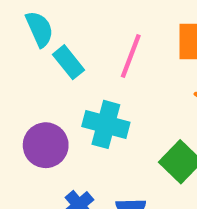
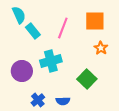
cyan cross: (106, 124) -> (51, 61), turned -30

